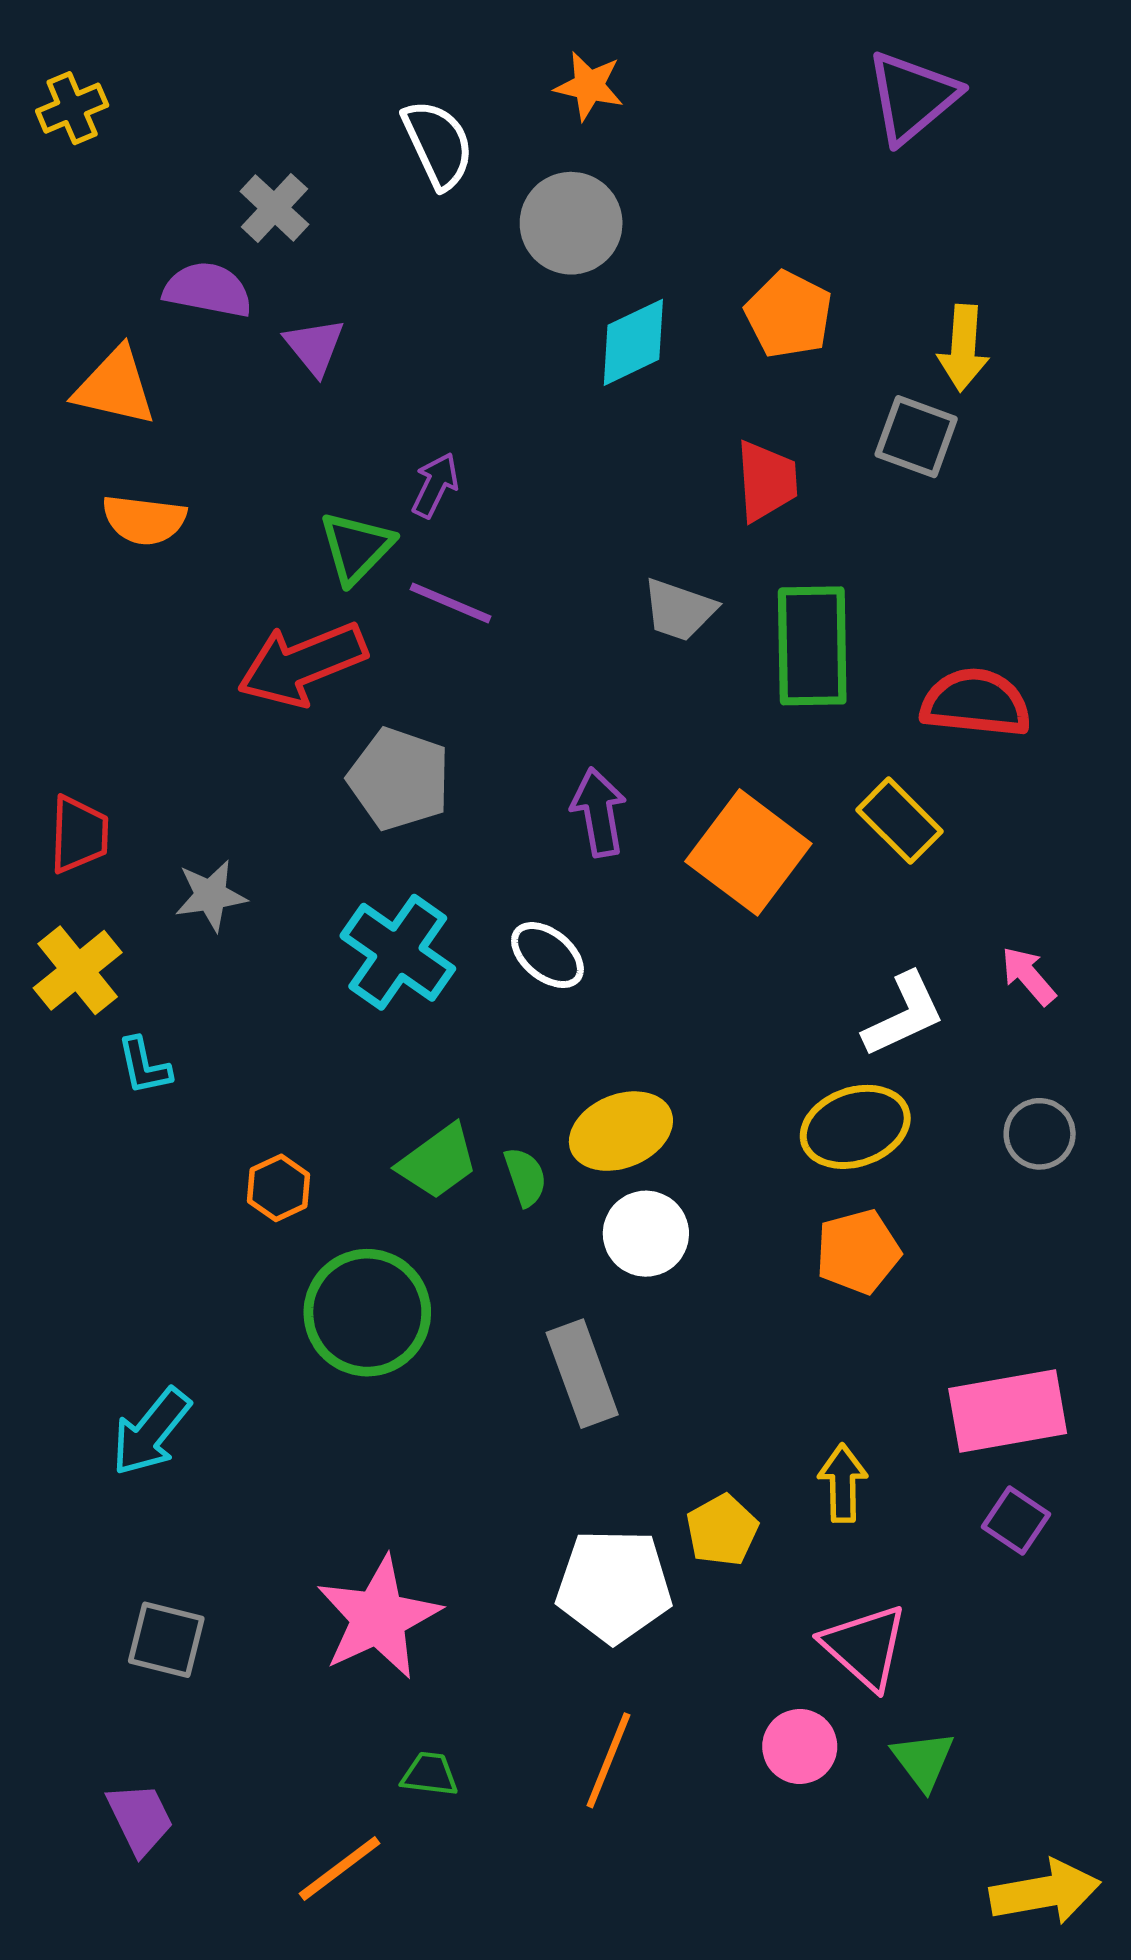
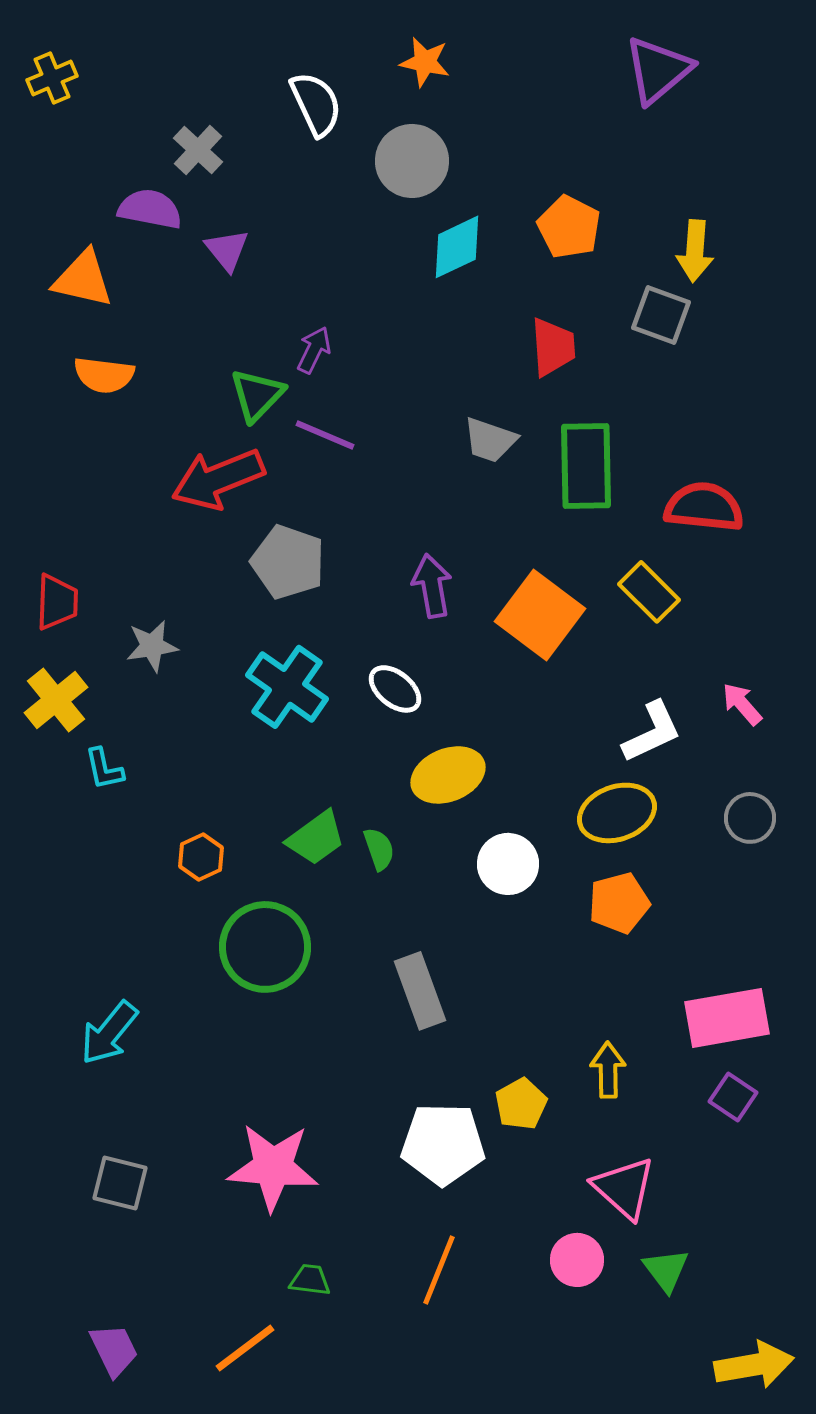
yellow ellipse: (621, 1131) -> (448, 775), moved
white circle: (646, 1234) -> (508, 864), moved
pink star: (378, 1618) -> (273, 1167), turned 30
purple trapezoid: (140, 1819) -> (114, 1350), moved

